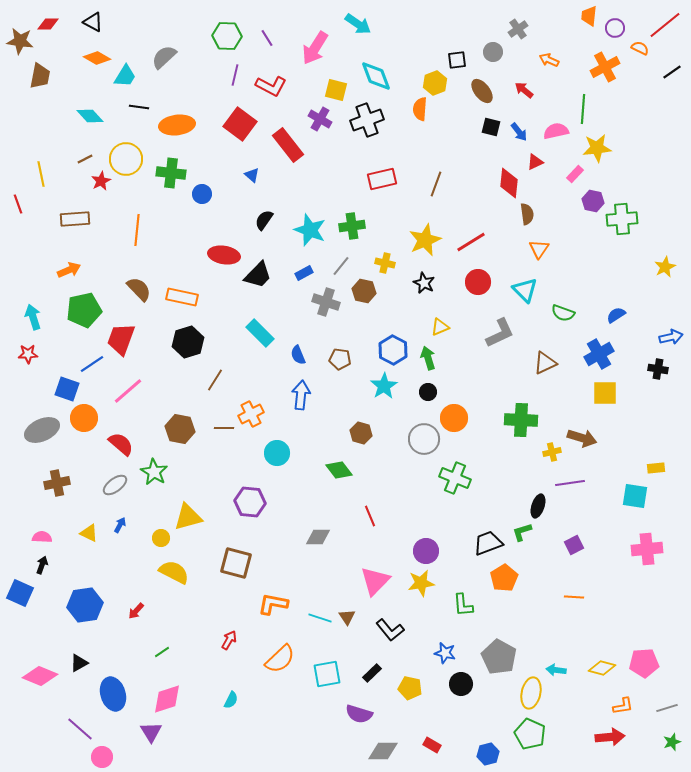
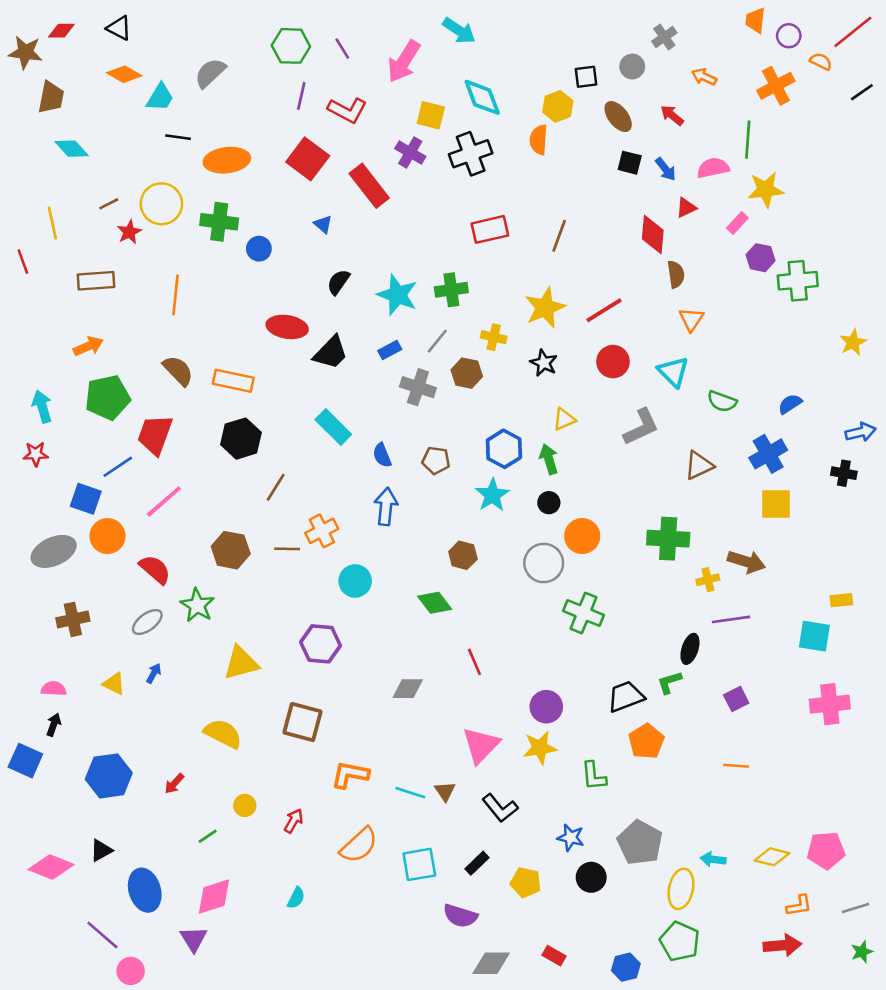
cyan diamond: (90, 116) -> (72, 149), moved
yellow circle: (161, 538) -> (245, 805), moved

